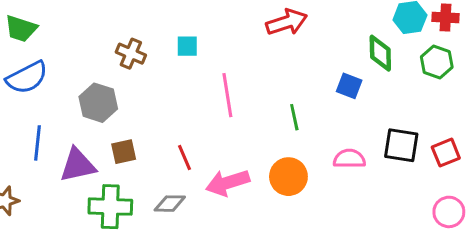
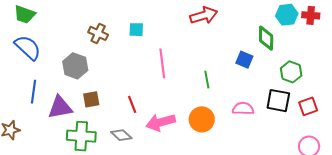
green hexagon: (437, 62) -> (291, 72), moved
blue semicircle: (27, 78) -> (28, 48), turned -112
gray diamond: (170, 204) -> (121, 135), turned 40

